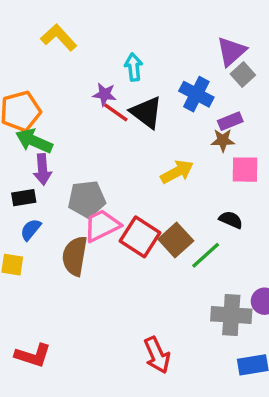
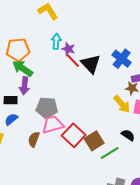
cyan arrow: (134, 67) -> (56, 41), moved
yellow arrow: (177, 172) -> (122, 104), moved, turned 66
brown semicircle: (75, 256) -> (34, 139), size x0.7

